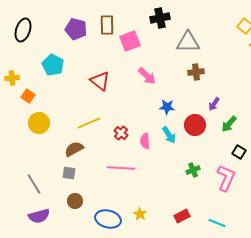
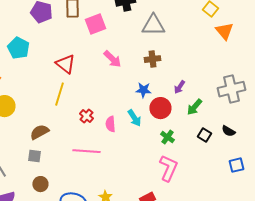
brown cross: (196, 72) -> (152, 59), moved
blue star: (167, 107) -> (143, 90), moved
yellow line: (89, 123) -> (59, 94), moved, turned -50
green cross: (193, 170) -> (167, 137), moved, turned -32
pink L-shape: (226, 178) -> (168, 168), moved

